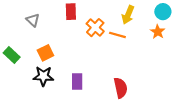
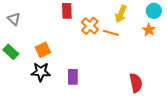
gray triangle: (33, 20) -> (14, 19), moved
red semicircle: (121, 88) -> (136, 83), moved

